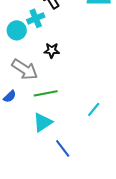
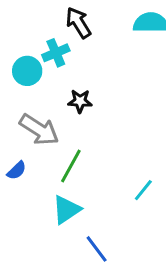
green line: (46, 93) -> (71, 166), turned -50

